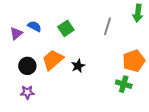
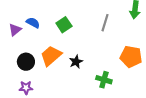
orange pentagon: (134, 61) -> (131, 57), turned 30
green cross: (124, 84) -> (104, 80), moved

